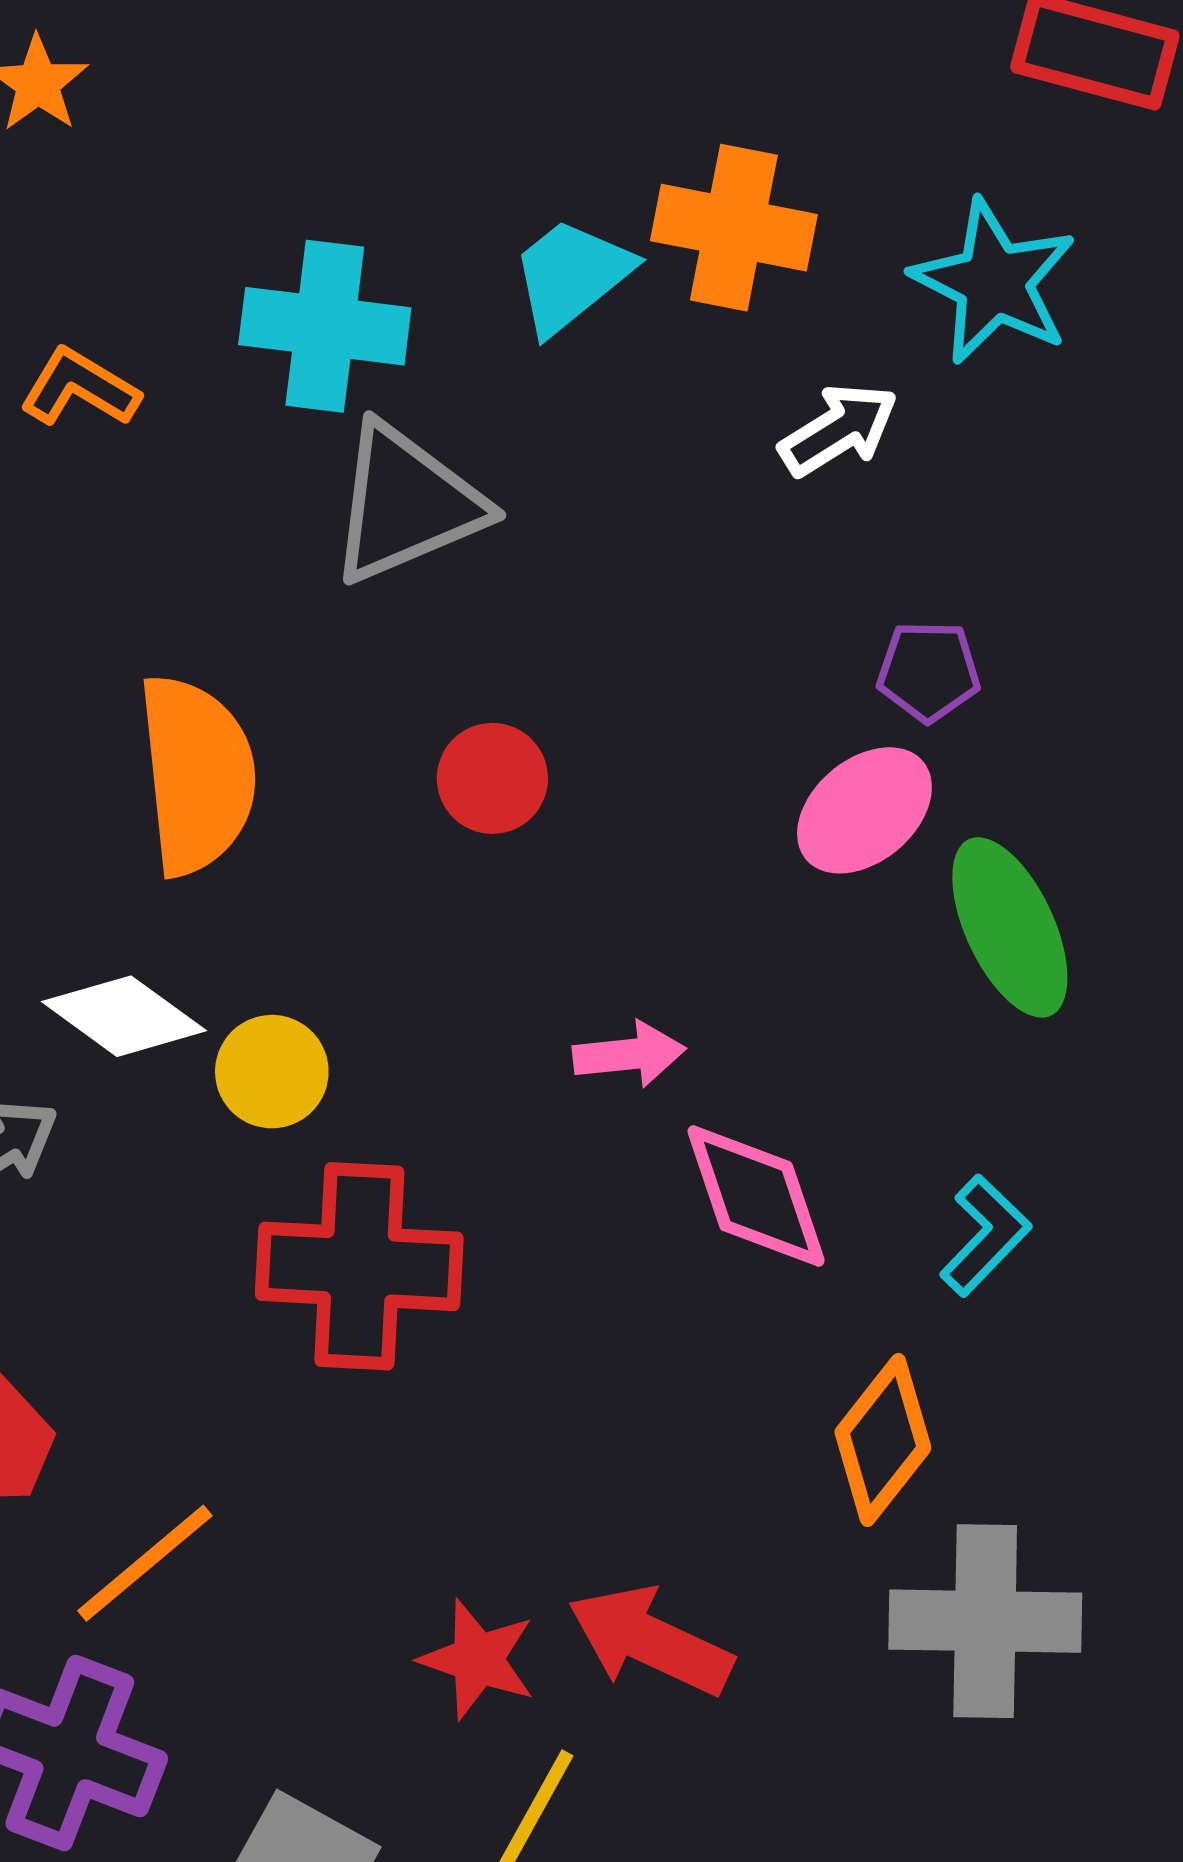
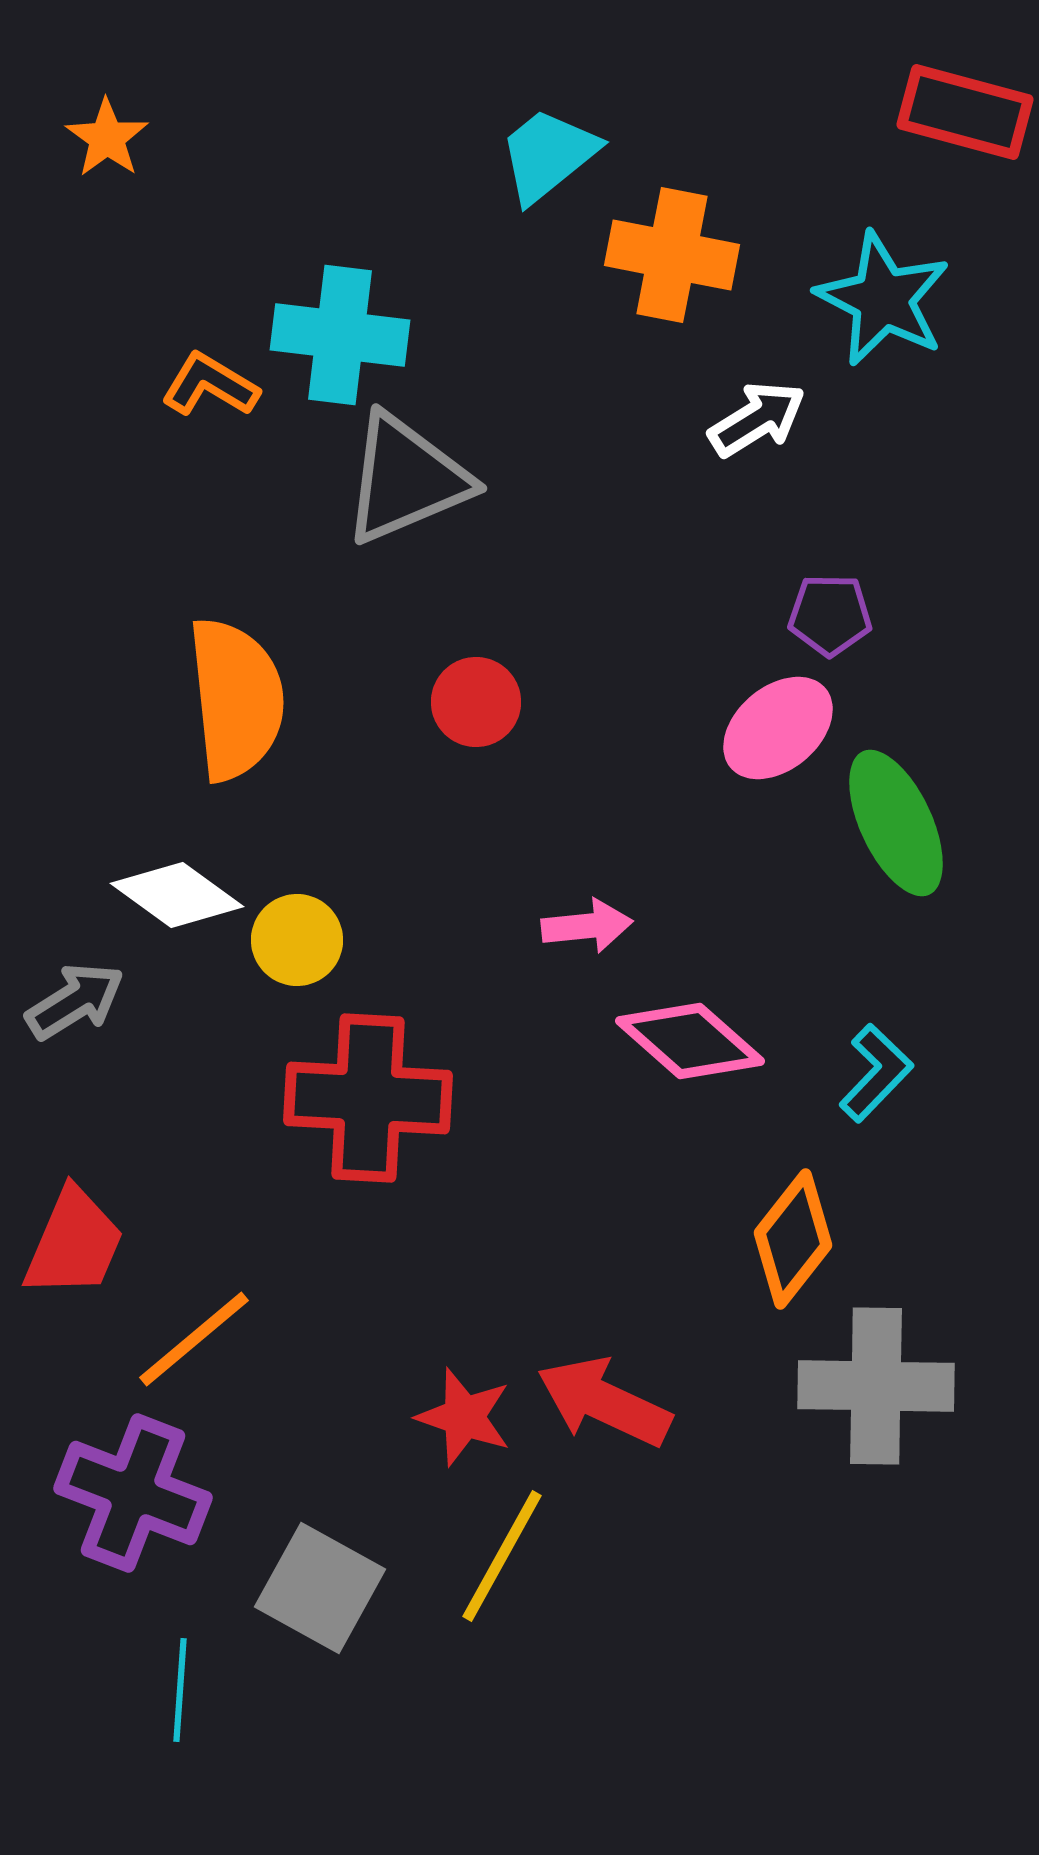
cyan trapezoid: (571, 276) -> (548, 155), moved
orange L-shape: (80, 388) -> (210, 385), moved
pink diamond: (756, 1196) -> (690, 1041), turned -30

